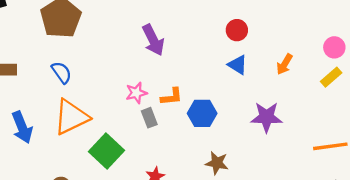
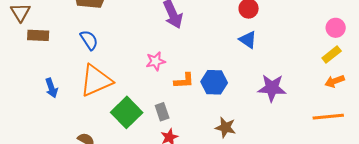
orange arrow: (285, 64) -> (335, 81), moved, turned 36
orange L-shape: (172, 97) -> (184, 81), moved
gray rectangle: (149, 118) -> (162, 112), moved
blue arrow: (22, 127) -> (51, 88), size x0.7

